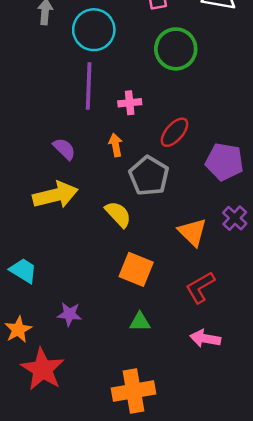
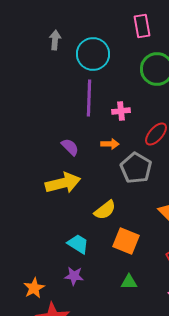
orange arrow: (116, 145) -> (110, 144), turned 102
yellow semicircle: (118, 214) -> (105, 210), moved, turned 95
cyan trapezoid: (23, 271) -> (78, 244), moved

